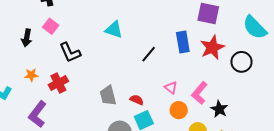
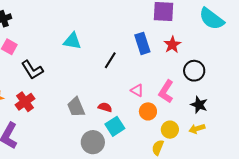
red star: (212, 47) -> (172, 45), size x0.7
black circle: (242, 62) -> (194, 71), moved
black star: (219, 109) -> (199, 105), moved

